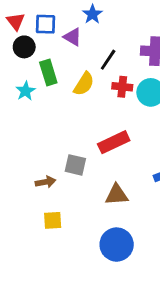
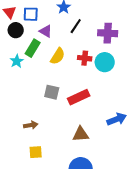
purple triangle: (73, 37) -> (46, 31), moved
black line: (108, 60) -> (76, 26), moved
green rectangle: (48, 73) -> (33, 48), turned 48
gray square: (75, 165) -> (52, 92), moved

